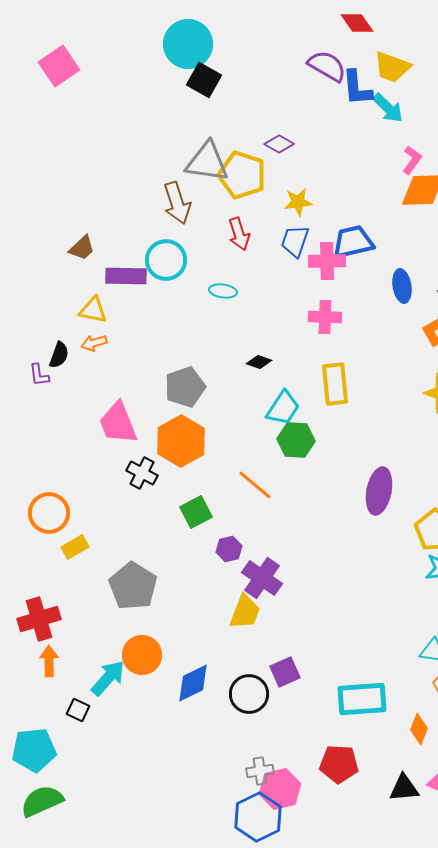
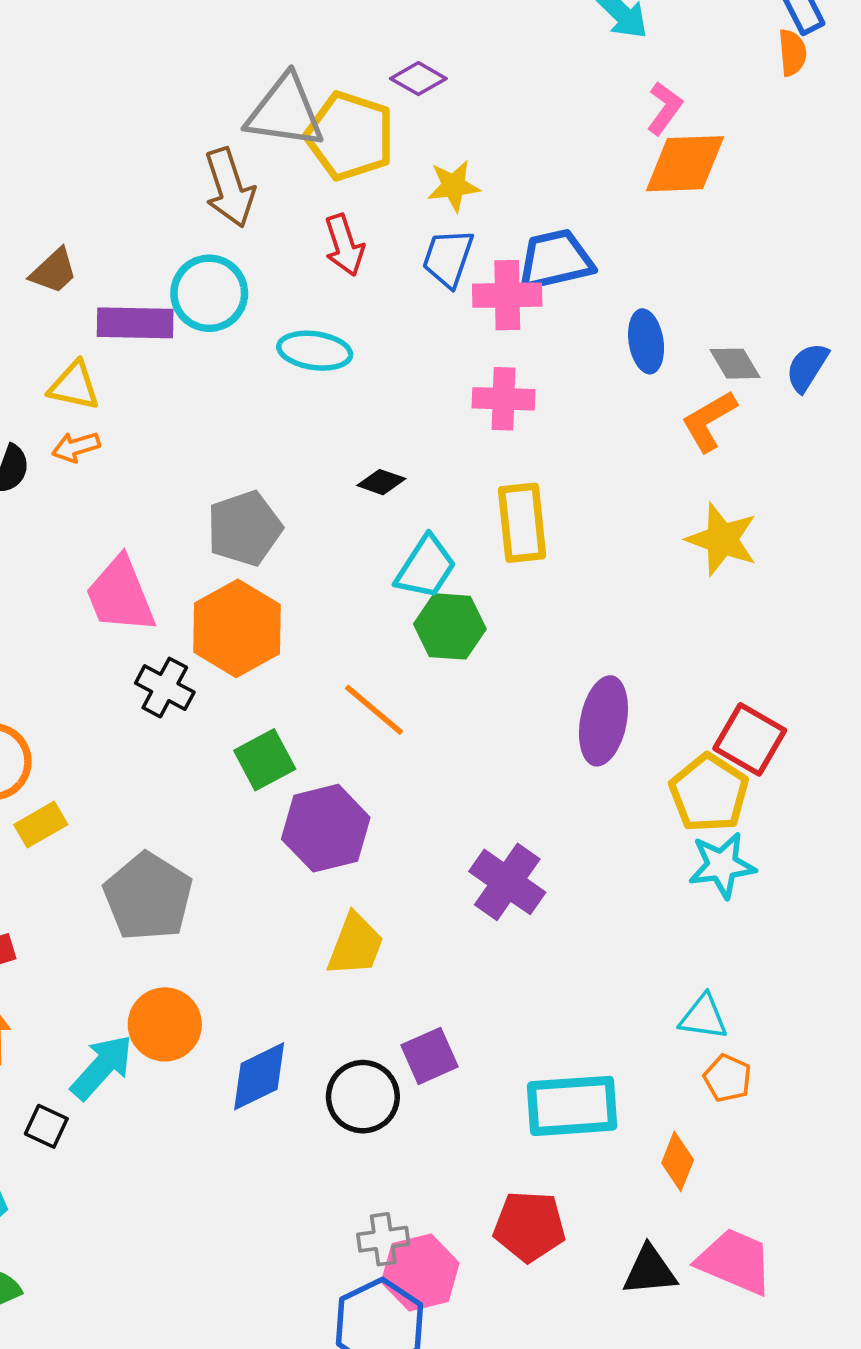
cyan ellipse: (223, 291) -> (315, 351), size x1.4
purple hexagon: (229, 549) -> (326, 828), size x1.8
purple cross: (262, 578) -> (507, 882), moved

